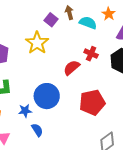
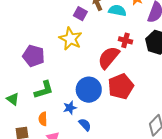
red semicircle: (72, 68) -> (109, 58), size x1.4
red pentagon: (92, 102) -> (121, 86), moved

